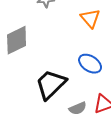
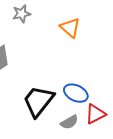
blue ellipse: (90, 64) -> (76, 93), moved

